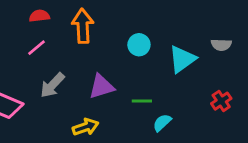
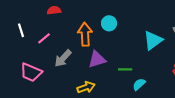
orange arrow: (83, 26) -> (85, 34), moved
cyan circle: (139, 45) -> (109, 23), moved
pink line: (36, 48) -> (44, 38), moved

